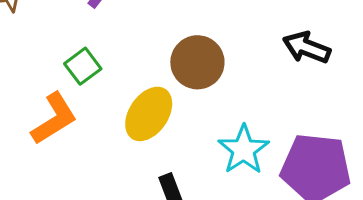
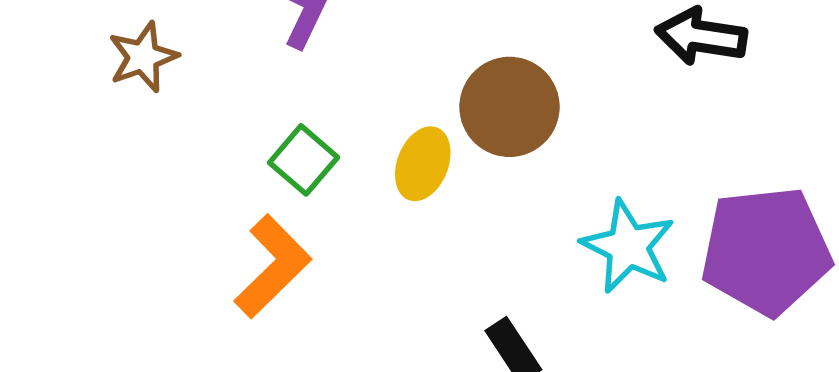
yellow ellipse: (149, 114) -> (423, 164), moved, size x0.7

